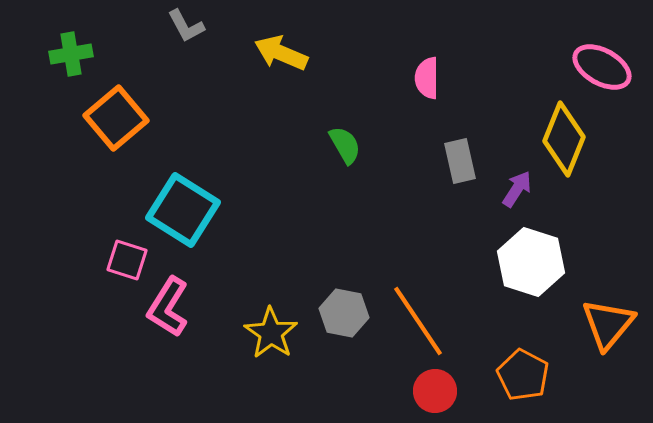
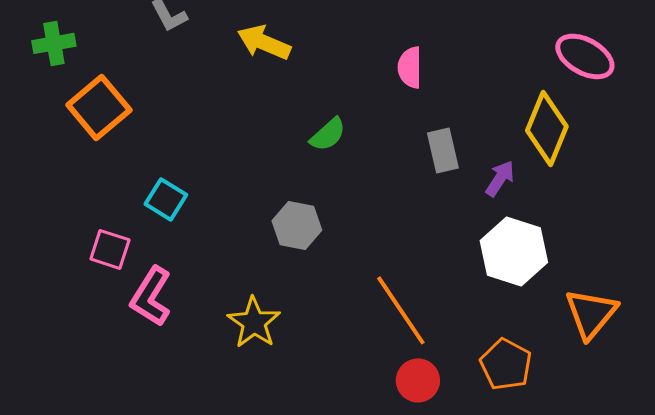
green semicircle: (345, 145) -> (328, 134), turned 78
cyan square: (183, 210) -> (166, 199), size x0.6
gray hexagon: (344, 313) -> (297, 225), moved

